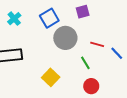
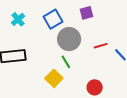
red line: (97, 44) -> (101, 46), turned -32
green line: (85, 63) -> (66, 62), moved

